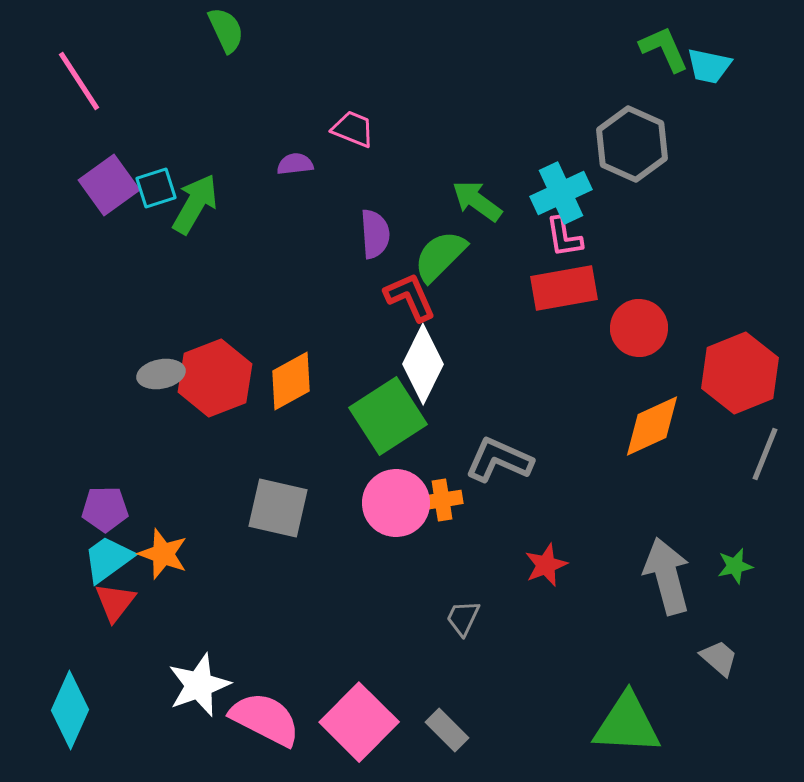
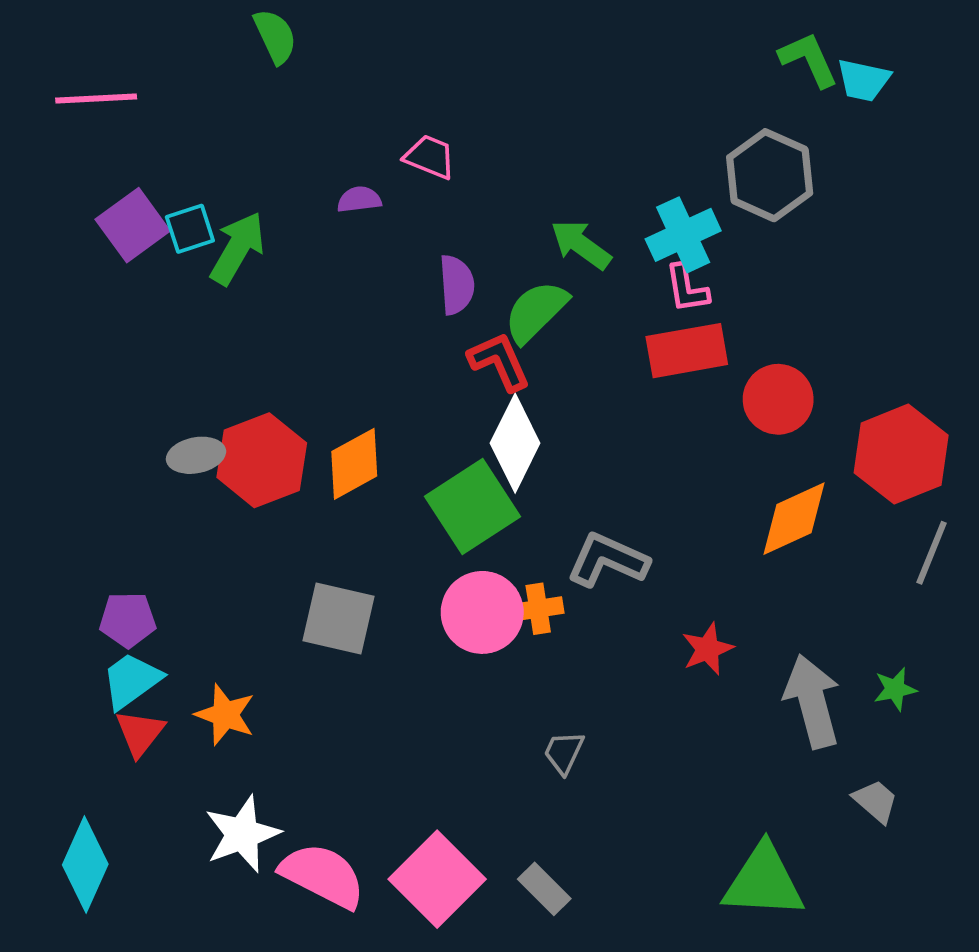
pink line: (79, 81) -> (96, 98), turned -60
orange star: (163, 554) -> (225, 715), moved
red star: (546, 565) -> (708, 649), moved

